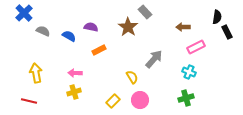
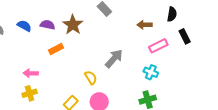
black semicircle: (217, 17) -> (172, 14), moved
brown star: (128, 27) -> (73, 25), moved
black rectangle: (227, 32) -> (185, 36), moved
blue semicircle: (69, 36) -> (24, 26), moved

